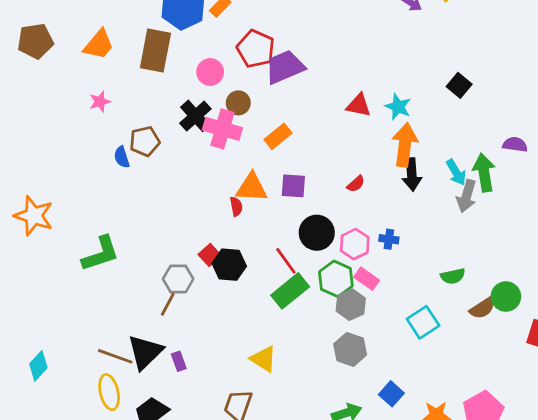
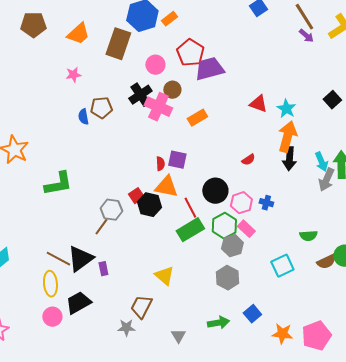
purple square: (293, 186) -> (177, 160), moved
orange triangle: (252, 188) -> (166, 187), moved

